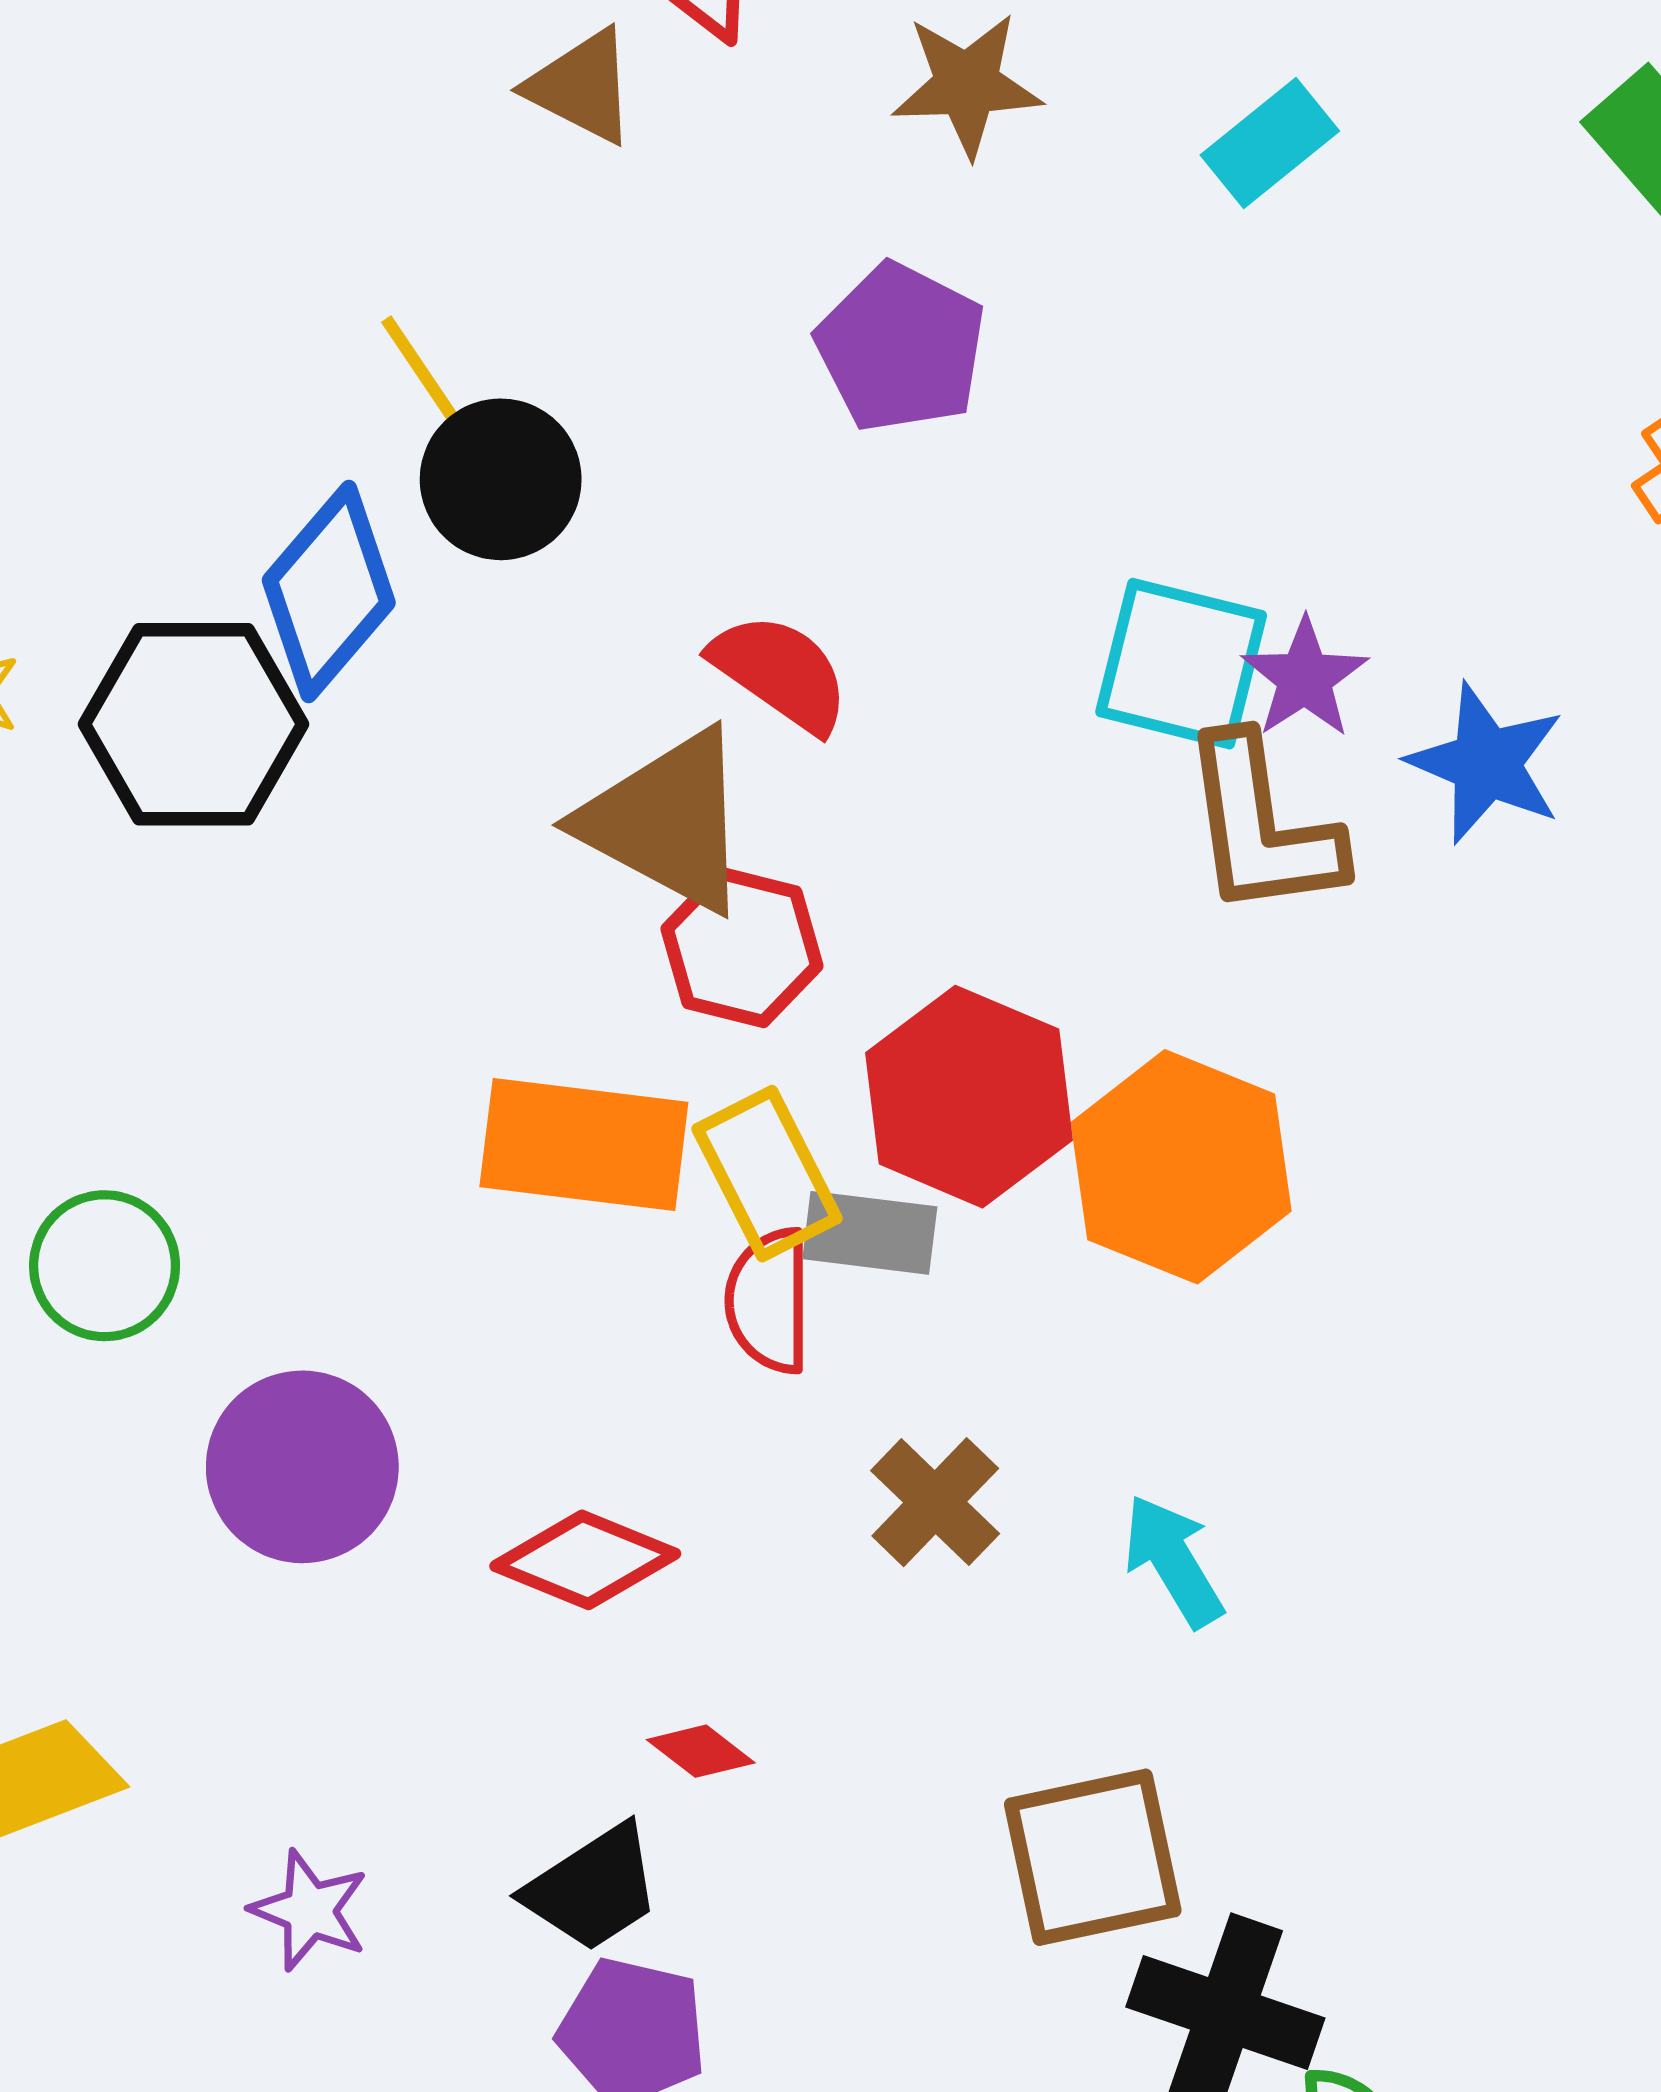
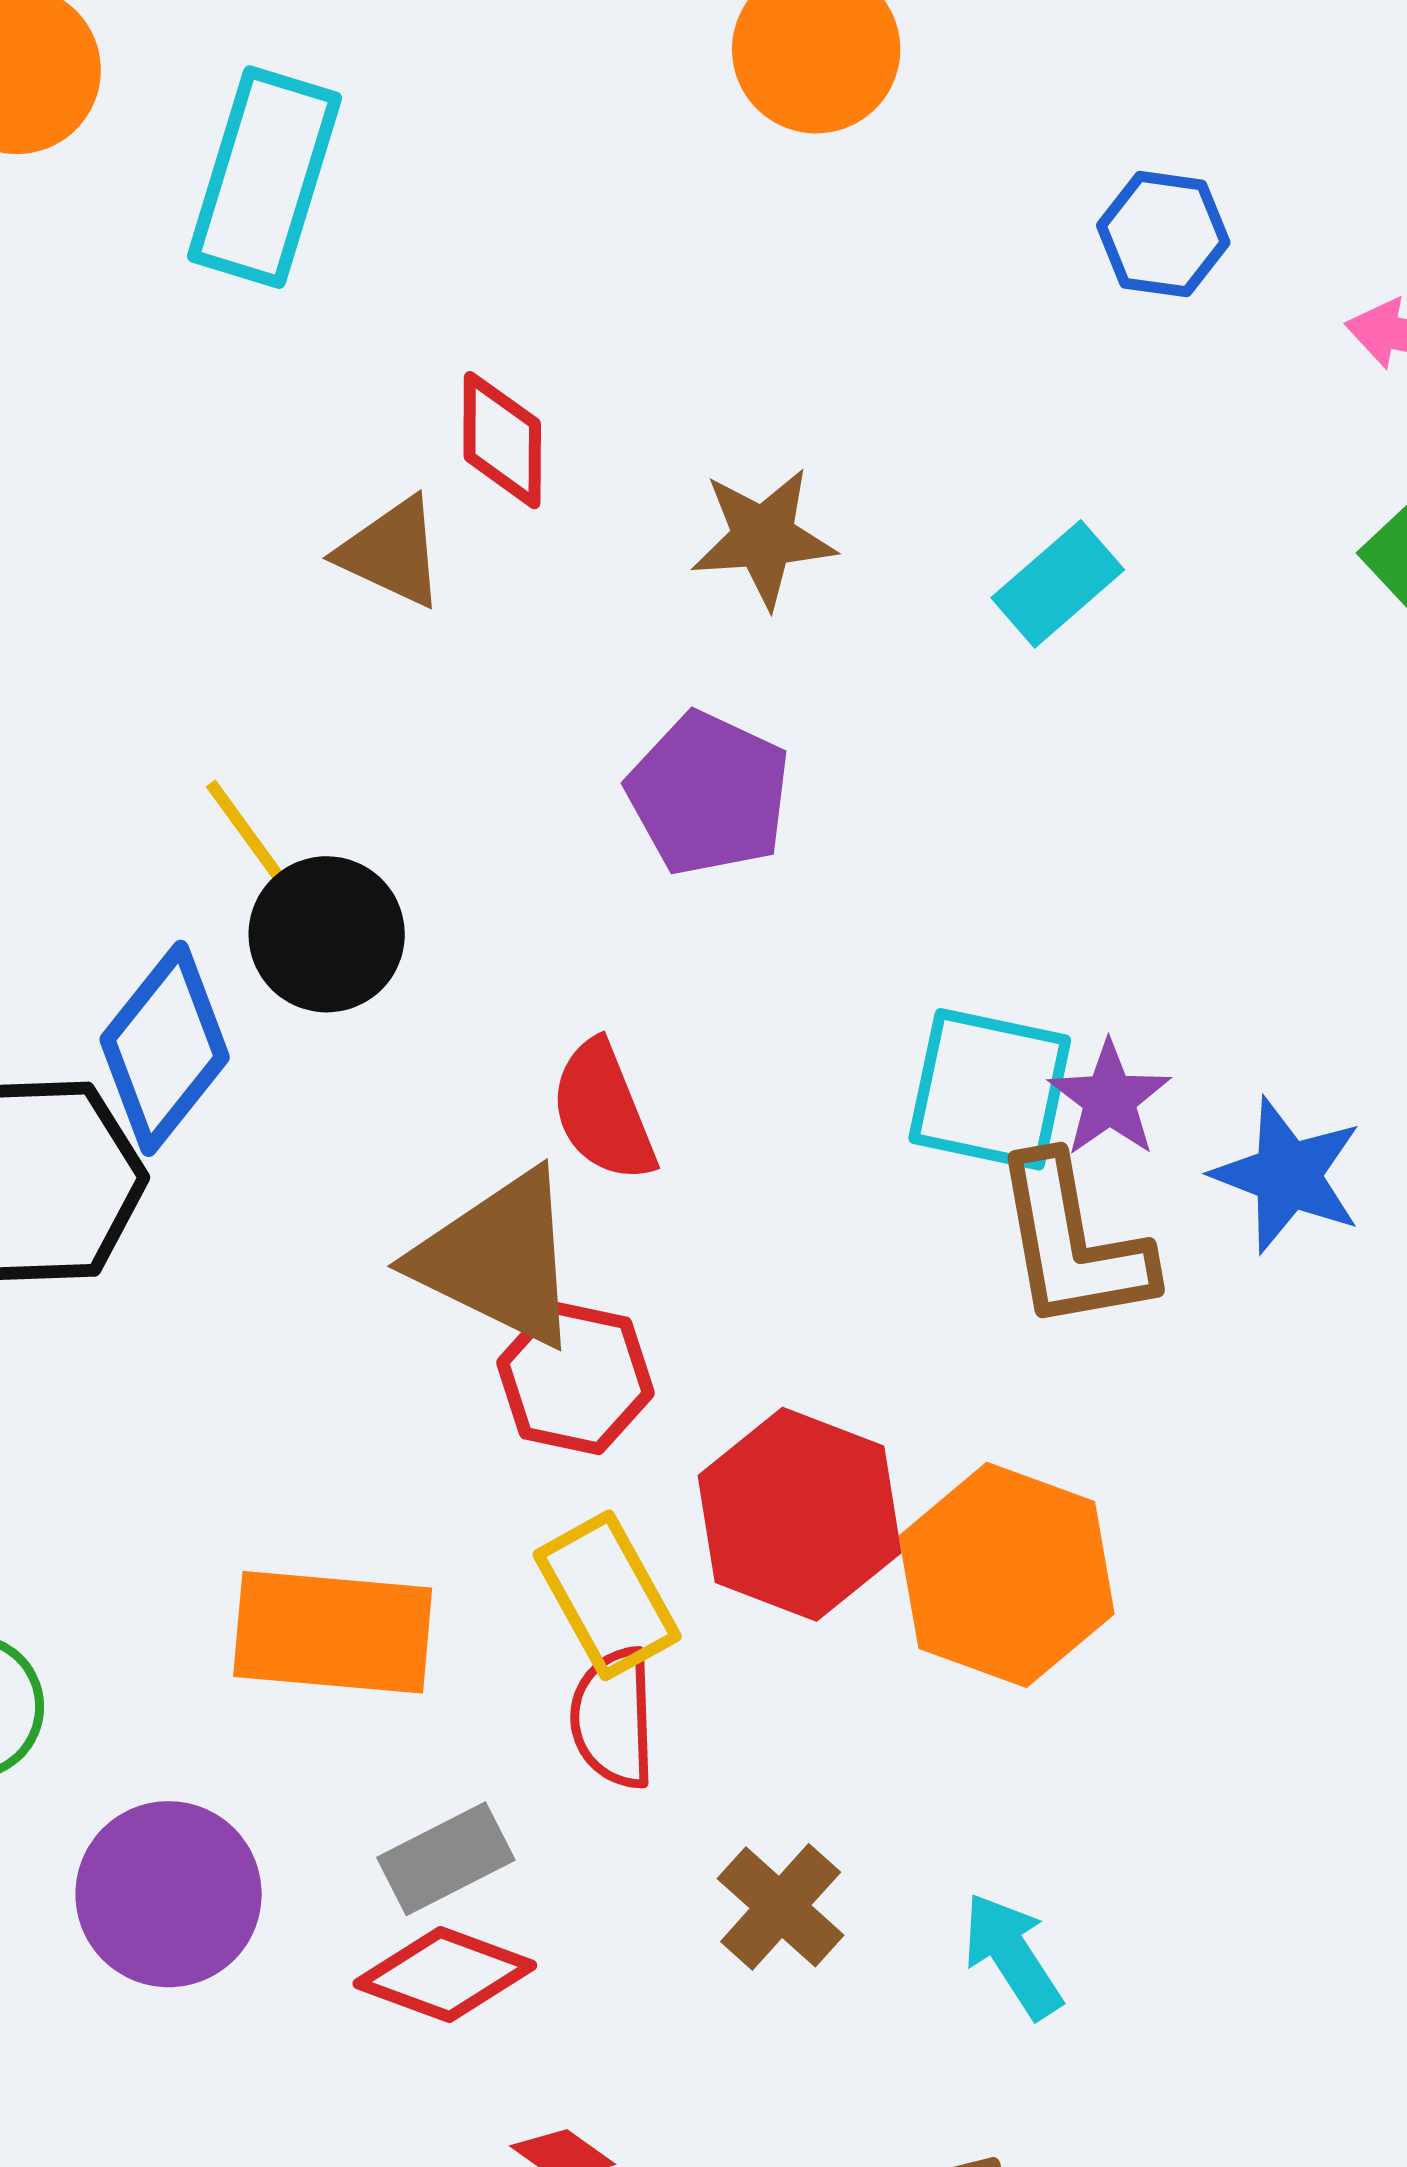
red semicircle: (780, 672) -> (603, 1111), turned -145
orange rectangle: (584, 1145) -> (333, 1632), moved
gray rectangle: (870, 1233) -> (446, 1859), moved, turned -32

